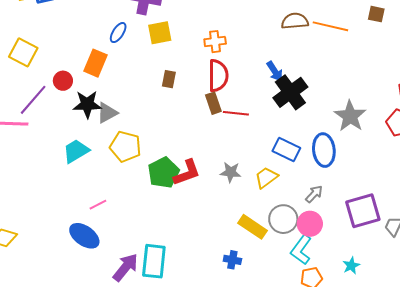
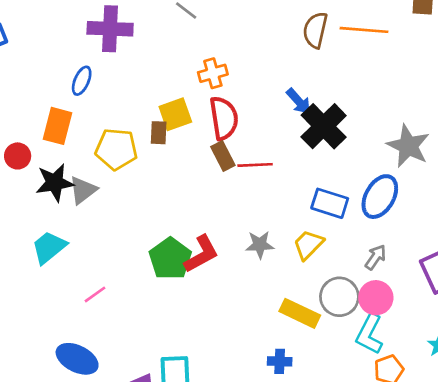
brown semicircle: (295, 21) -> (315, 30), turned -64
yellow square: (160, 33) -> (175, 114), moved
yellow pentagon: (125, 147) -> (116, 149), moved
blue ellipse: (324, 150) -> (380, 197), turned 44
pink line: (98, 205) -> (95, 294), moved

